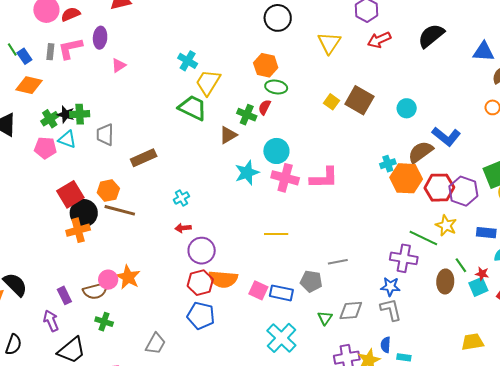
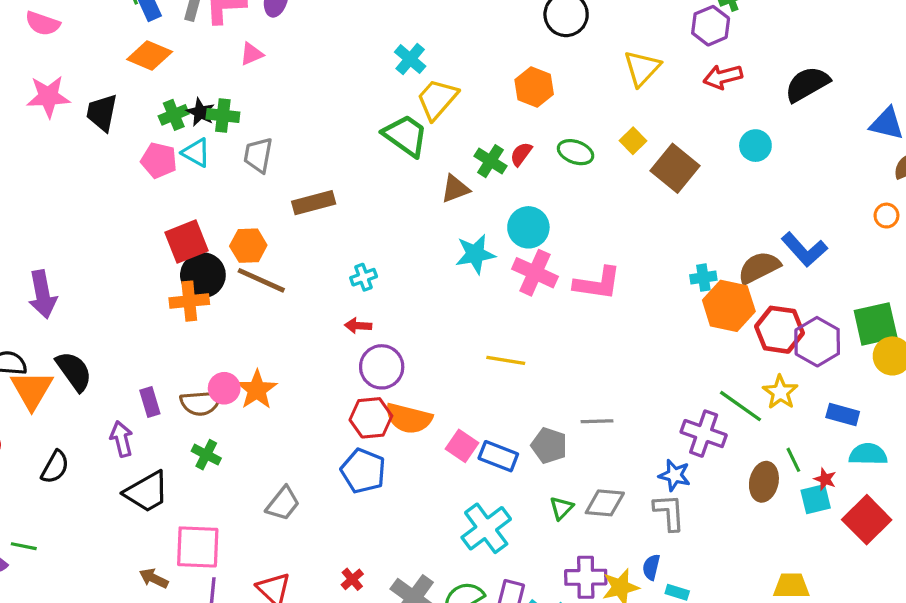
pink triangle: (119, 65) -> (252, 54), moved
green ellipse: (276, 87) -> (576, 152), moved
yellow square: (331, 102) -> (633, 141), moved
cyan circle: (407, 108) -> (755, 146), moved

